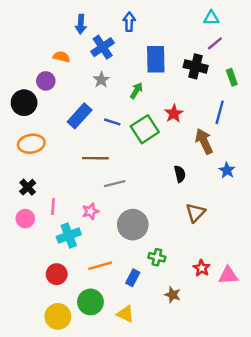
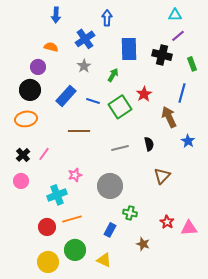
blue arrow: (81, 24) -> (56, 15), moved
black circle: (24, 103) -> (30, 90), moved
gray line: (115, 184) -> (120, 148), moved
pink line: (53, 207) -> (44, 154), moved, turned 32
orange line: (100, 266) -> (72, 219), moved

